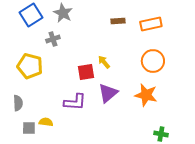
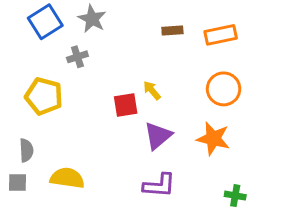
purple L-shape: (75, 102) -> (159, 185), moved
yellow semicircle: (46, 122) -> (67, 178), size x1.6
gray square: (29, 128) -> (18, 182), moved

